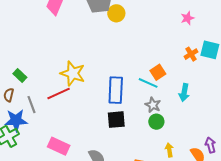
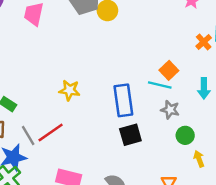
yellow star: (73, 73) -> (69, 90), size x0.7
red line: (59, 93) -> (51, 132), moved
green circle: (156, 122) -> (185, 135), moved

